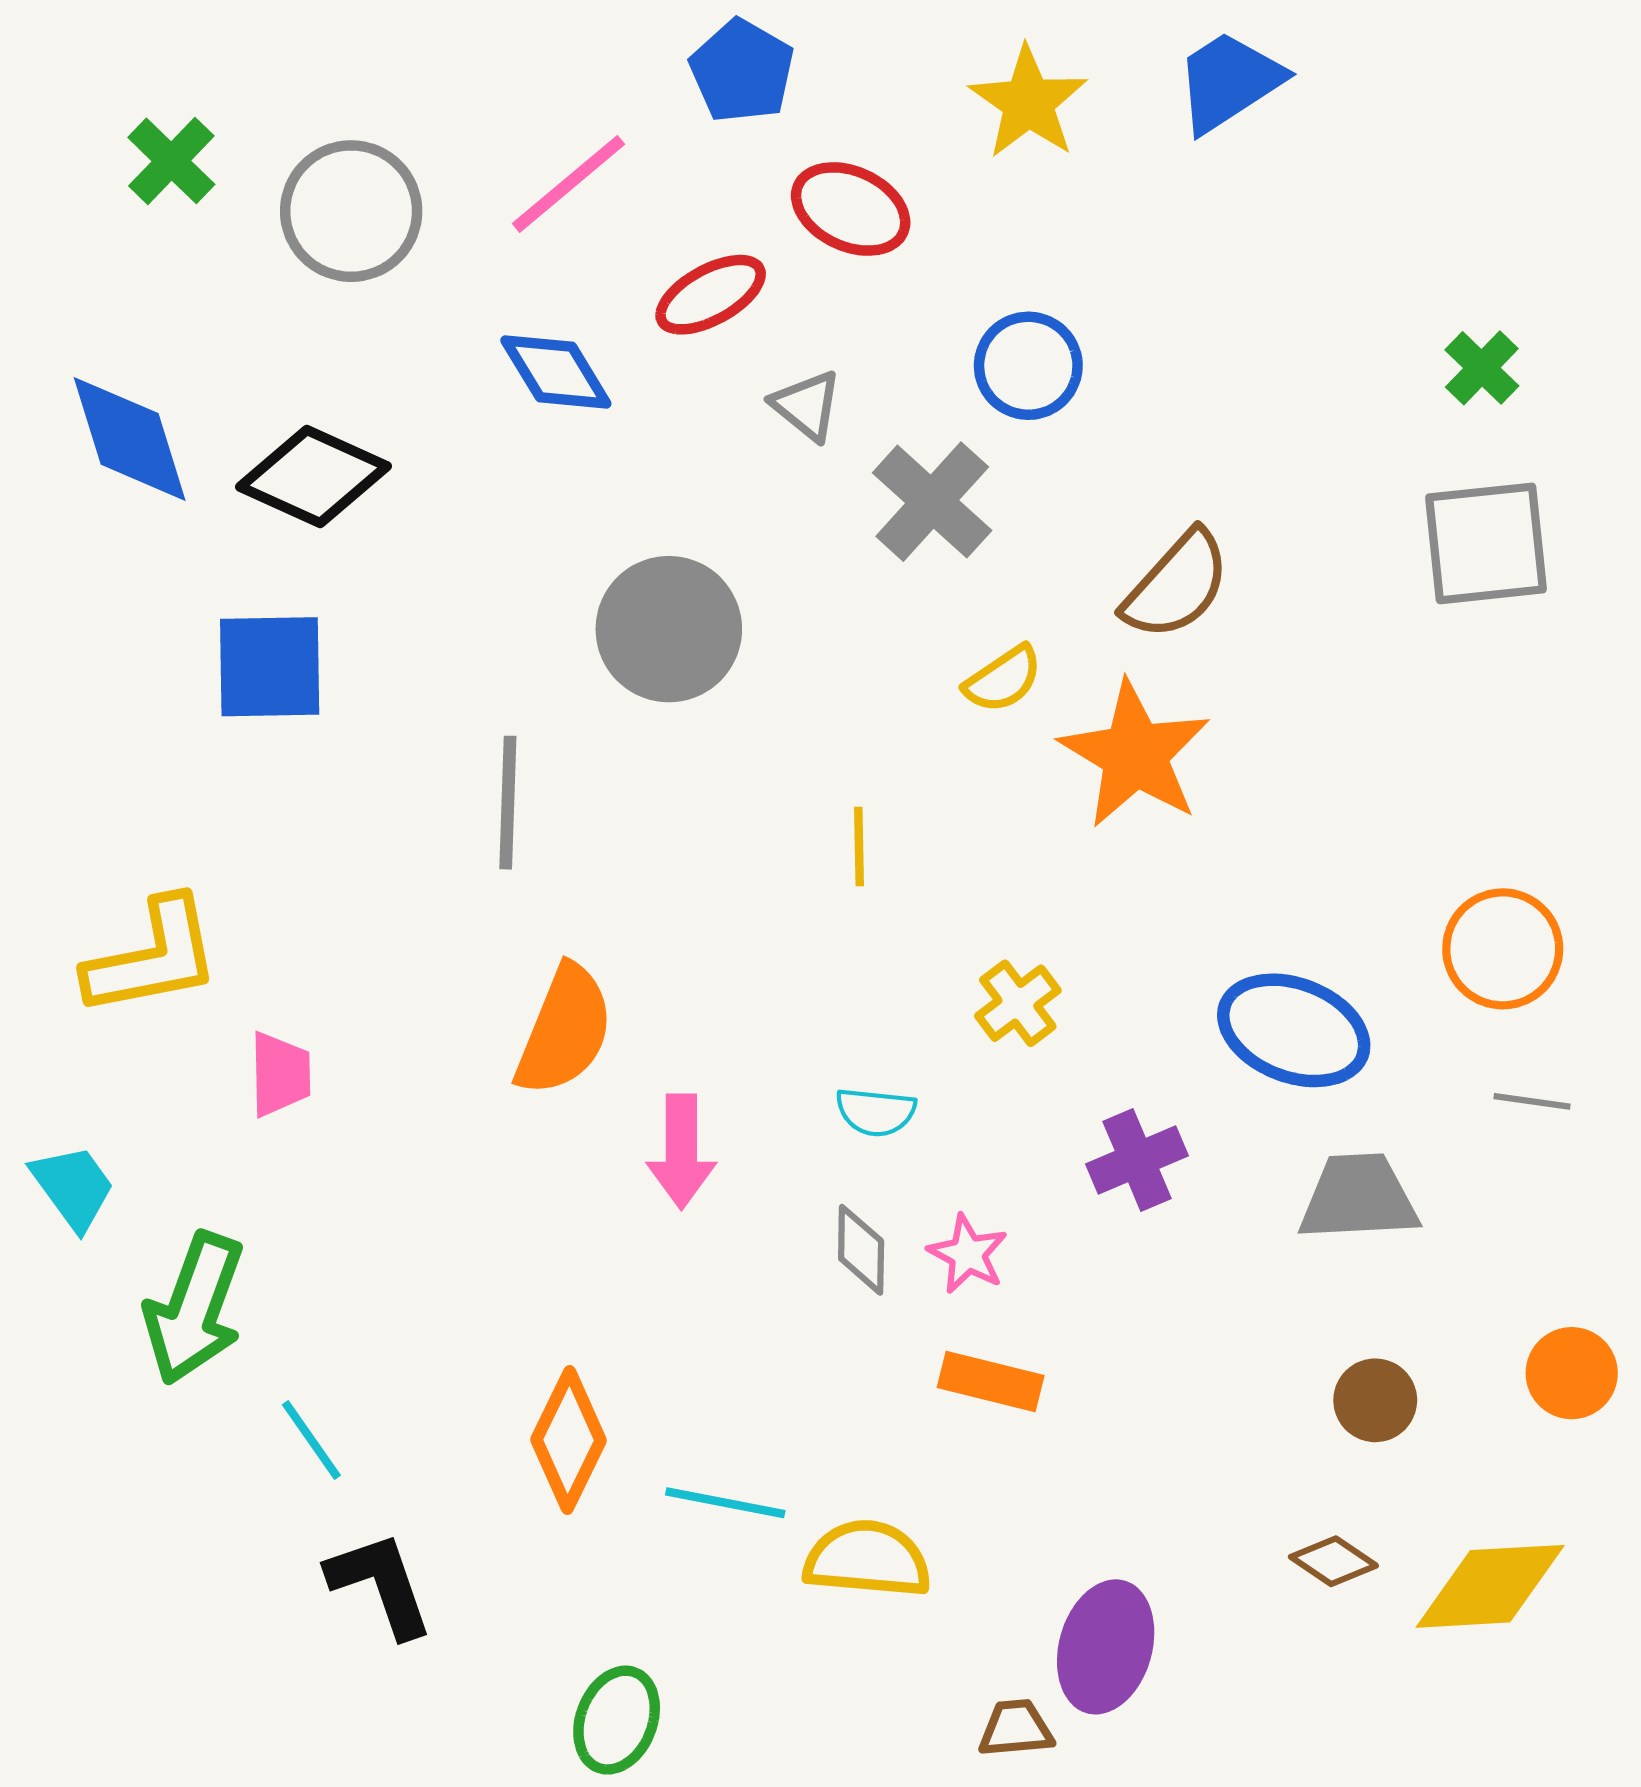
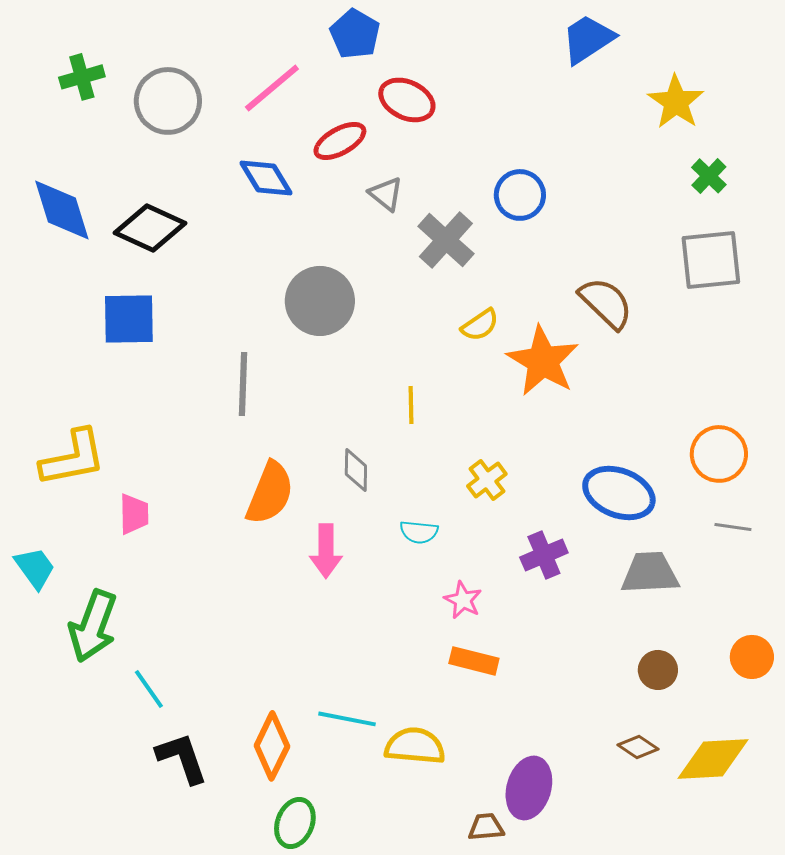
yellow star: (1028, 102) -> (676, 102), moved
green cross: (171, 161) -> (82, 77), turned 30
blue circle: (1028, 366) -> (520, 195), moved
brown semicircle: (1177, 585) -> (606, 303), moved, turned -88
gray diamond: (861, 1250) -> (356, 470), moved
orange diamond: (568, 1440) -> (272, 746), moved

